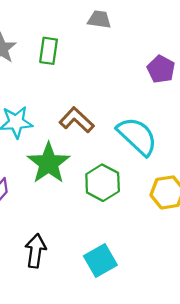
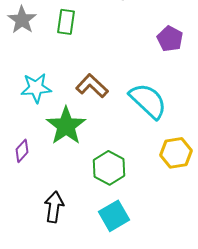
green hexagon: (103, 183) -> (109, 168), moved

